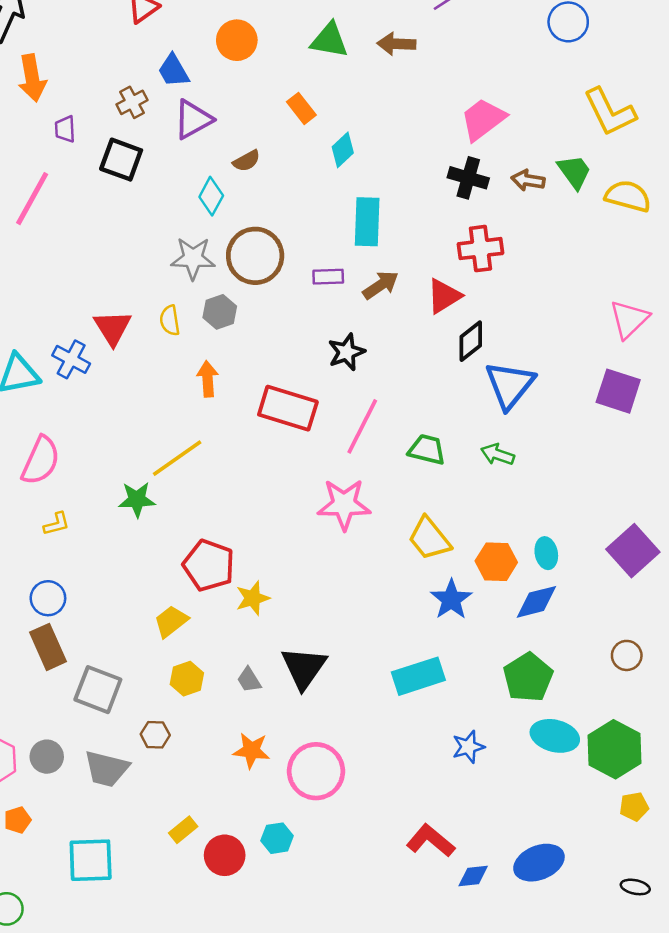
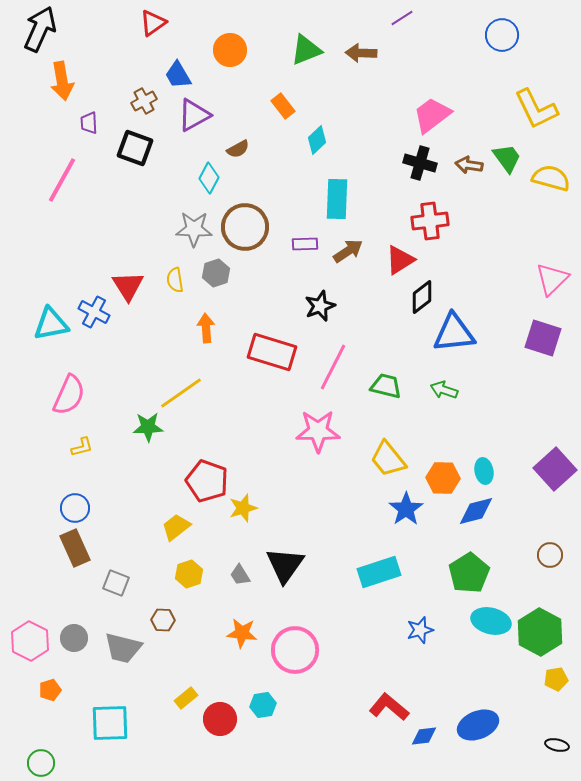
green triangle: (329, 40) -> (306, 50), turned -32
blue triangle: (510, 385) -> (454, 333), turned 45
gray square: (98, 690) -> (116, 583), size x0.7

